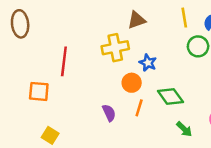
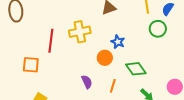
yellow cross: (115, 48) -> (80, 32), moved
orange line: (139, 108) -> (113, 86), moved

